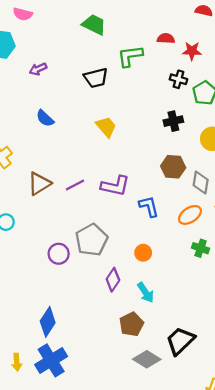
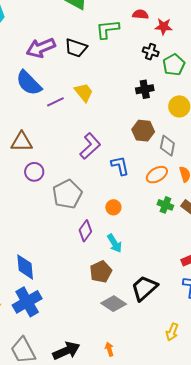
purple arrow: (38, 69) -> (41, 48), moved, size x1.8
black trapezoid: (96, 78) -> (76, 48), turned 30
blue semicircle: (45, 118) -> (29, 83), size x1.6
brown triangle: (39, 184) -> (22, 142), turned 30
purple line: (75, 185) -> (55, 102), moved
purple L-shape: (115, 186) -> (90, 146), turned -56
purple circle: (59, 254) -> (34, 172), moved
blue diamond: (48, 322) -> (25, 267), turned -40

